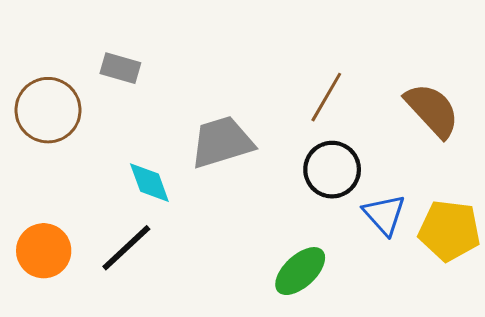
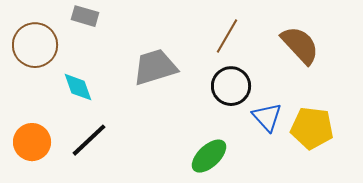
cyan diamond: (149, 183) -> (78, 87), moved

